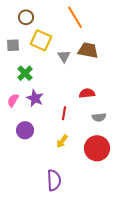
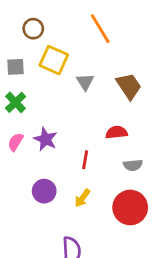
brown trapezoid: (88, 50) -> (129, 86), moved, turned 45
green cross: (25, 73) -> (16, 102), moved
purple circle: (25, 130) -> (44, 191), moved

